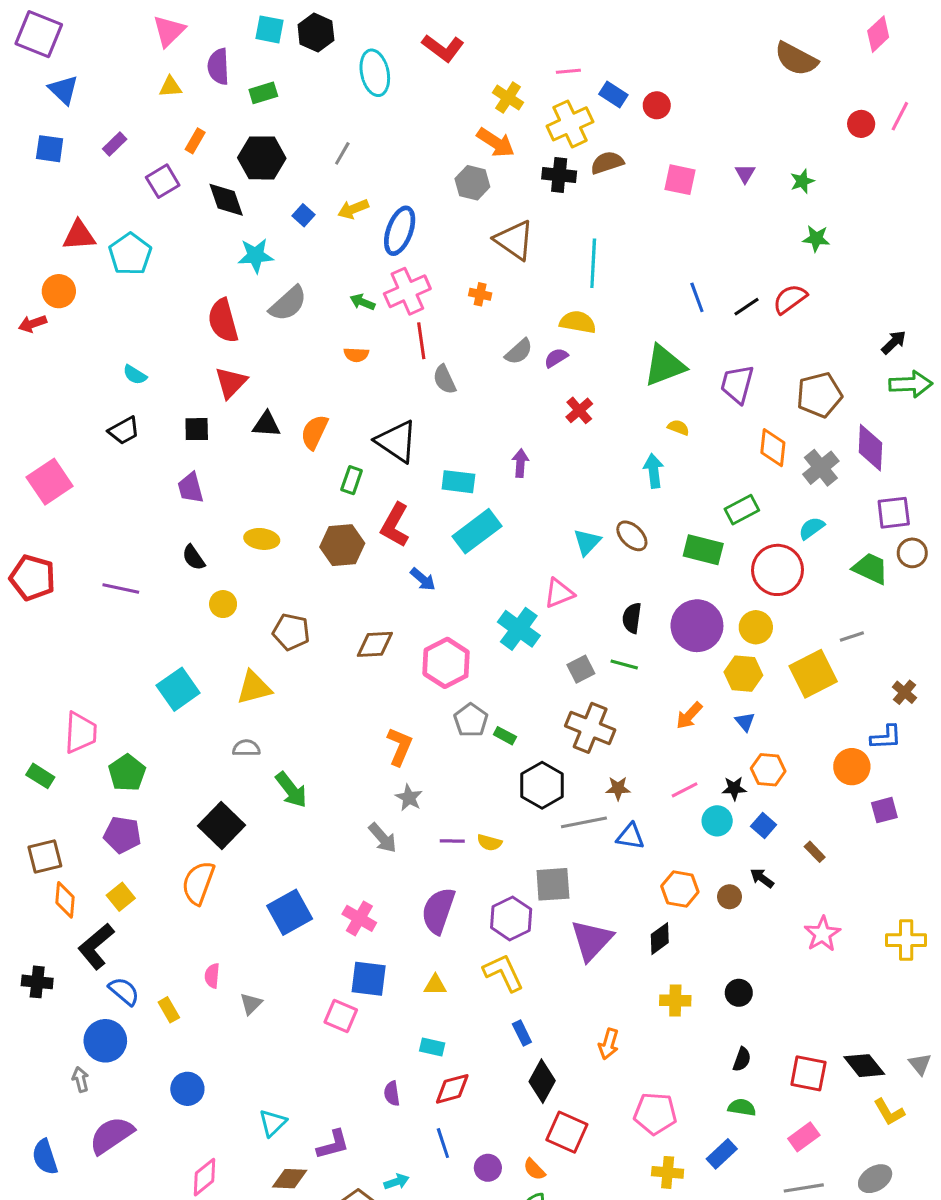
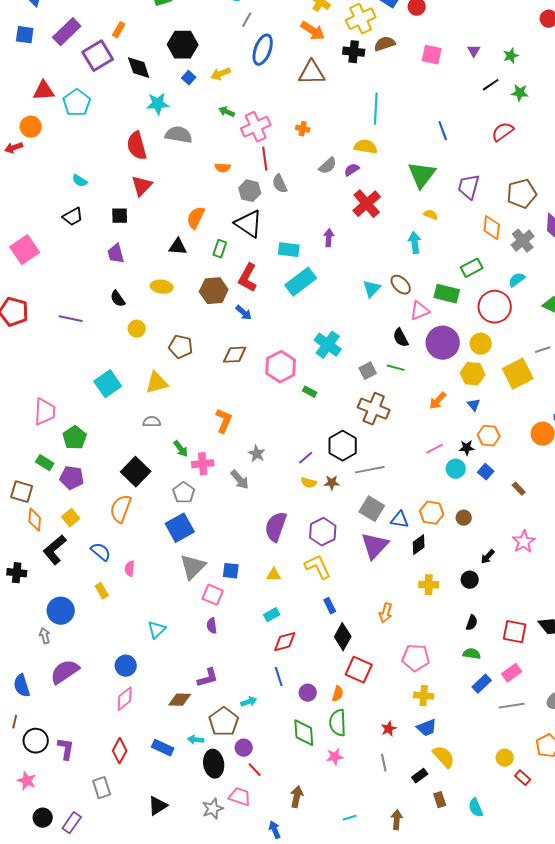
purple rectangle: (115, 144) -> (67, 32), size x1.8
gray line: (342, 153) -> (247, 20), moved
black hexagon: (262, 158) -> (183, 45), moved
purple square: (163, 181) -> (98, 56), size x1.4
gray hexagon: (472, 183) -> (250, 191), moved
blue ellipse: (400, 231) -> (263, 50), moved
brown triangle: (514, 240) -> (312, 73), moved, turned -36
green arrow: (362, 302) -> (227, 112), moved
gray semicircle: (288, 304) -> (179, 135), turned -128
black line: (747, 307) -> (491, 85), moved
green triangle: (664, 366) -> (422, 175), turned -32
red cross: (579, 410) -> (367, 204), size x1.6
black triangle: (266, 424) -> (178, 247), moved
blue arrow: (423, 579) -> (244, 313), moved
pink triangle: (559, 593) -> (420, 311), moved
black semicircle: (632, 618) -> (401, 338), turned -36
gray pentagon: (471, 720) -> (184, 493), moved
green rectangle: (505, 736) -> (310, 392), moved
orange L-shape: (400, 747) -> (224, 421), moved
green rectangle: (40, 776) -> (45, 463), moved
brown star: (618, 788) -> (332, 483), moved
green arrow: (291, 790) -> (181, 449), size x0.7
blue triangle: (630, 836) -> (400, 520), moved
purple line: (452, 841) -> (306, 458), moved, turned -42
brown square: (45, 856) -> (22, 492), turned 30
black arrow: (762, 878) -> (488, 557), moved, turned -84
gray square: (553, 884) -> (372, 509), moved, turned 35
pink cross: (359, 918) -> (203, 464), moved, turned -35
blue square: (369, 979) -> (231, 571), size x0.7
blue semicircle: (124, 991) -> (101, 552), moved
gray triangle: (251, 1004) -> (193, 567), moved, size x1.8
cyan rectangle: (432, 1047) -> (272, 615), turned -42
blue circle: (187, 1089) -> (126, 666), moved
purple semicircle: (392, 1093) -> (212, 626), moved
cyan triangle: (273, 1123) -> (157, 630), moved
blue rectangle: (722, 1154) -> (482, 684), moved
orange semicircle: (534, 1169) -> (338, 694), turned -119

